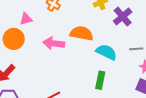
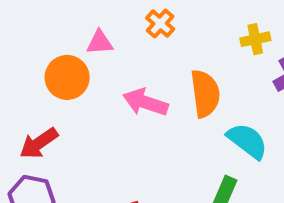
orange semicircle: (82, 33) -> (205, 94), turned 60

